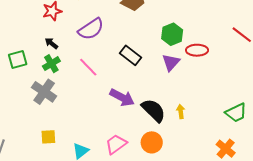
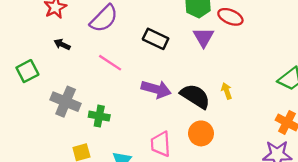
red ellipse: (197, 50) -> (230, 17), turned 35
green cross: (51, 64) -> (99, 116), moved, turned -36
pink trapezoid: (116, 144) -> (161, 144), turned -45

